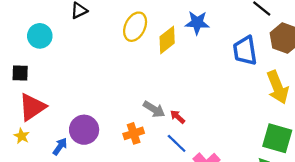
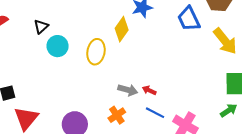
yellow ellipse: (135, 27) -> (96, 52), moved
cyan circle: (40, 36) -> (58, 46), moved

